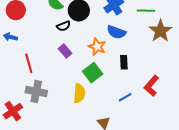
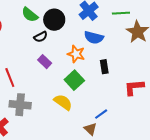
red L-shape: (151, 86) -> (134, 87), turned 50
yellow semicircle: (79, 93) -> (63, 102), turned -54
blue line: (125, 97) -> (101, 114), moved

